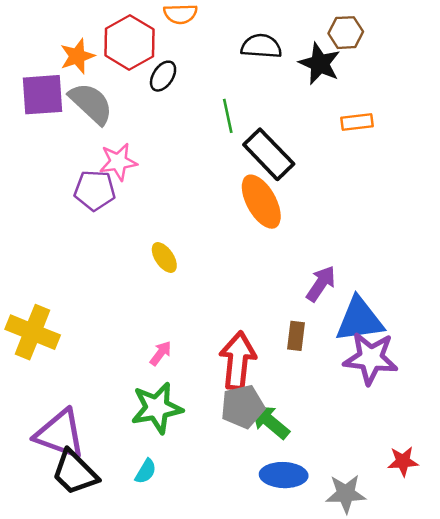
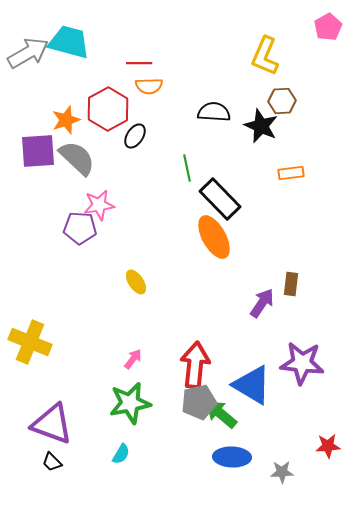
blue triangle: (359, 320) -> (252, 385), moved, turned 39
brown rectangle: (296, 336) -> (291, 284), moved
black trapezoid: (75, 473) -> (52, 462), moved, size x0.5
gray star: (346, 494) -> (282, 472), size x0.7

